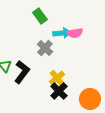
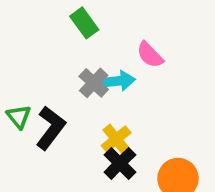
cyan arrow: (62, 33) -> (118, 81), moved
pink semicircle: (75, 33) -> (150, 55), turned 56

